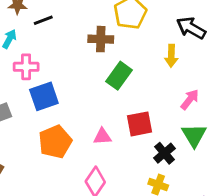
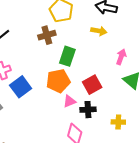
yellow arrow: (171, 56) -> (99, 31), turned -63
orange pentagon: (55, 142) -> (58, 81), moved, turned 30
black cross: (164, 153) -> (88, 110), moved, turned -35

